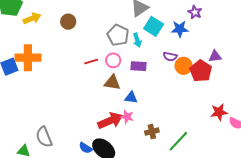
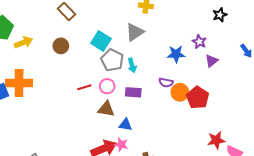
purple star: (195, 12) -> (199, 42), moved
cyan square: (154, 26) -> (101, 41), moved
purple triangle: (215, 56) -> (212, 61), moved, turned -32

